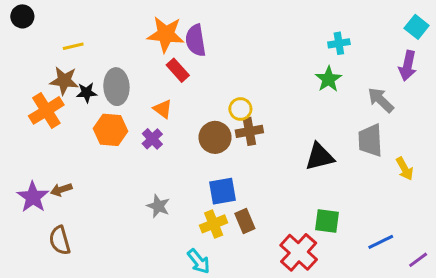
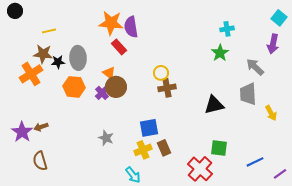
brown circle: (215, 137) -> (116, 87), moved

